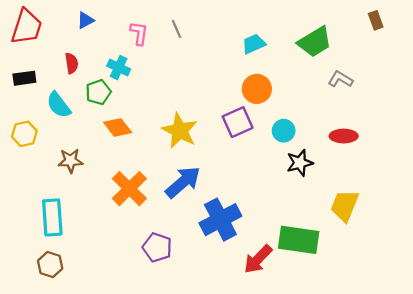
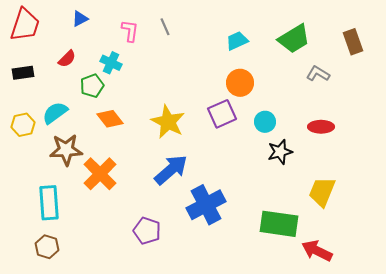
brown rectangle: (376, 20) -> (353, 42), moved, size x1.4
red semicircle: (72, 63) -> (67, 59), turned 54
cyan semicircle: (59, 105) -> (55, 113), moved, turned 92
brown star: (70, 161) -> (66, 150), size x1.4
orange cross: (129, 189) -> (100, 174), moved
red arrow: (258, 259) -> (317, 251), moved, turned 72

